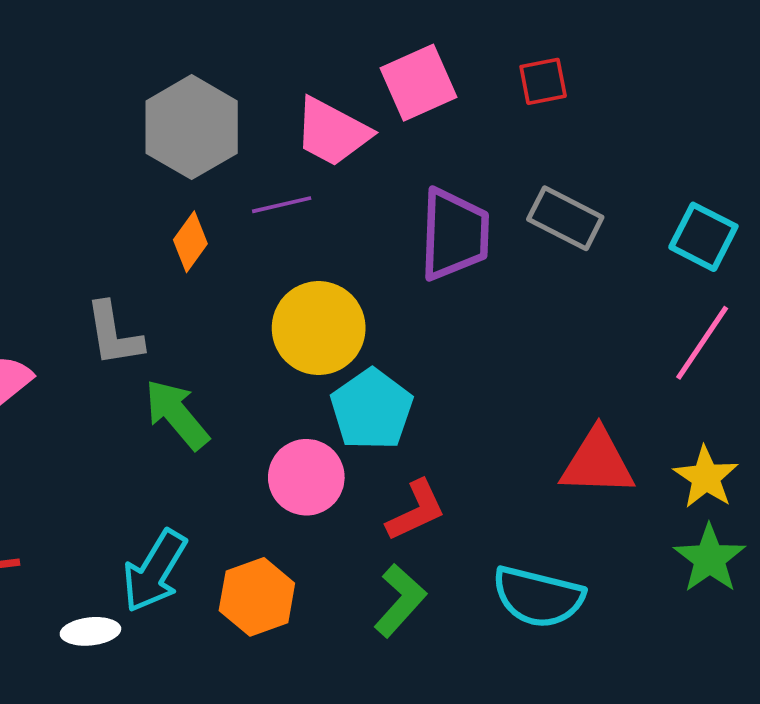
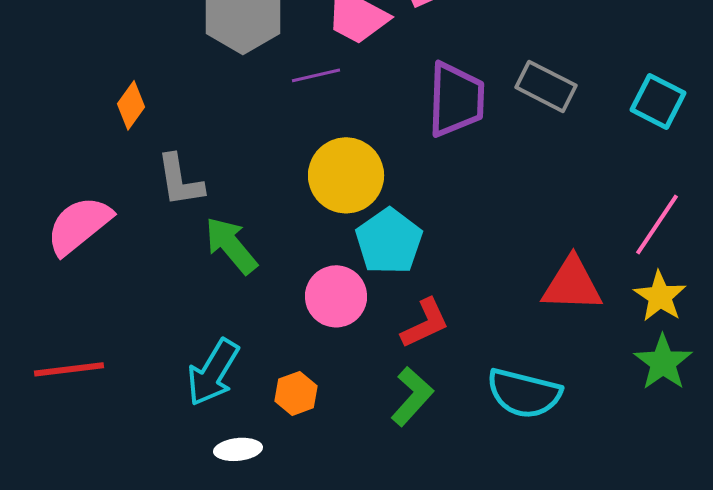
orange diamond: (190, 242) -> (131, 105), moved
pink line: (702, 343) -> (657, 224), moved
orange hexagon: (257, 597) -> (296, 393), size x0.7
white ellipse: (90, 631) -> (238, 449), moved

